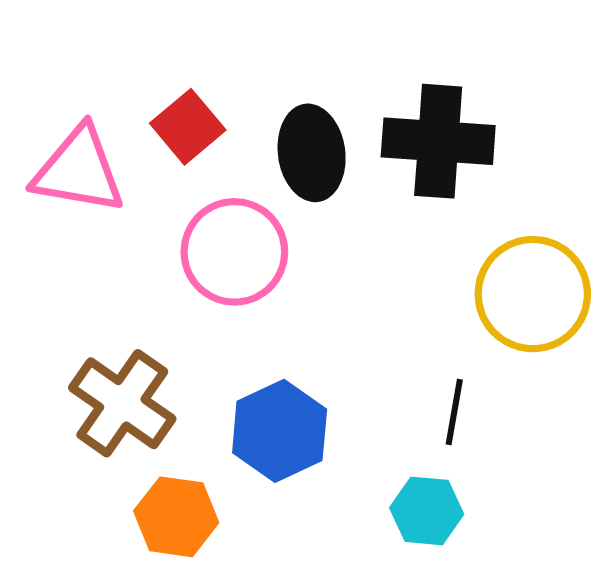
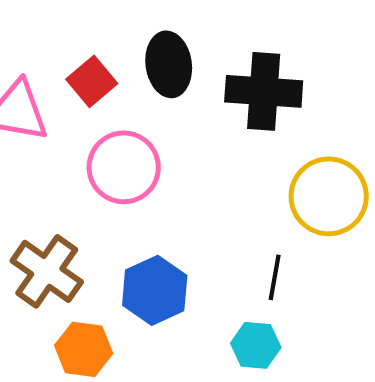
black ellipse: (312, 153) -> (169, 64), moved

